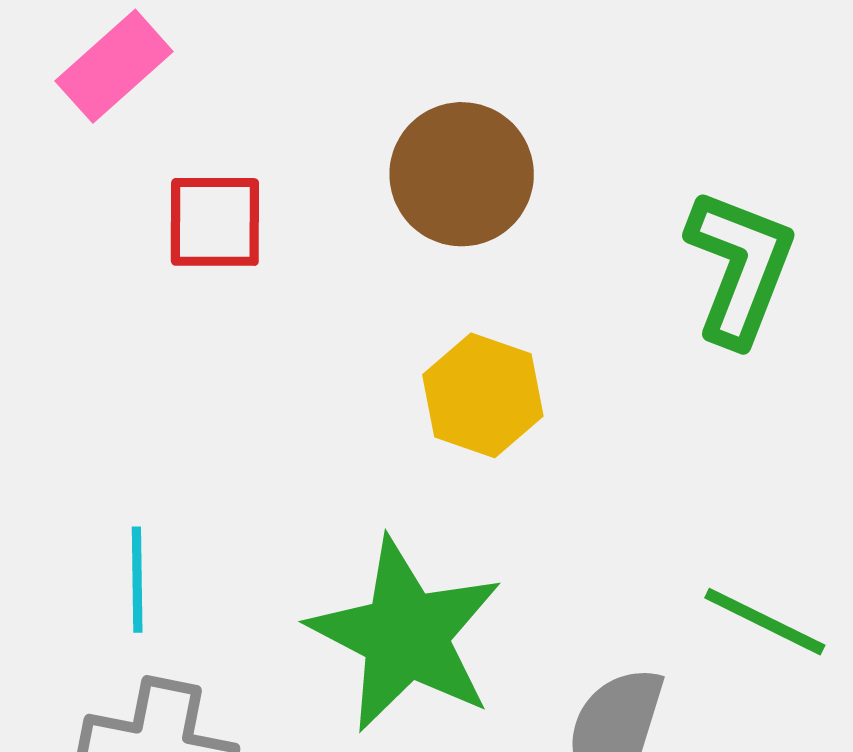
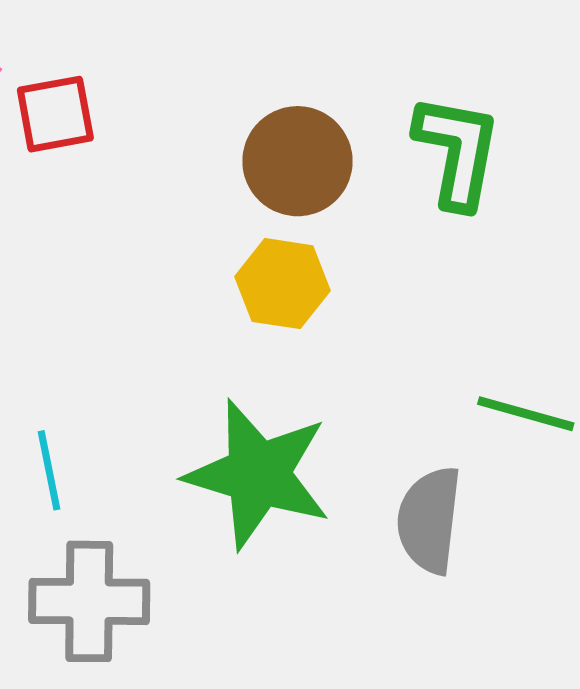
brown circle: (462, 174) -> (297, 161), moved
red square: (215, 222) -> (55, 114), moved

